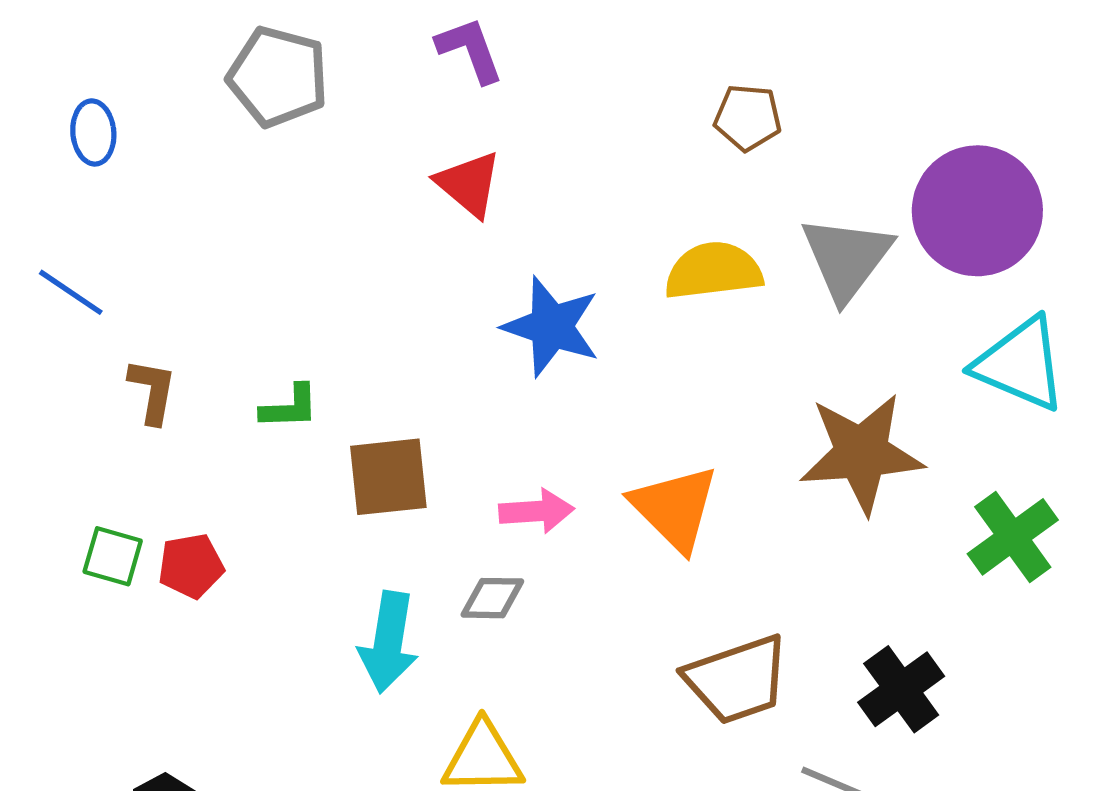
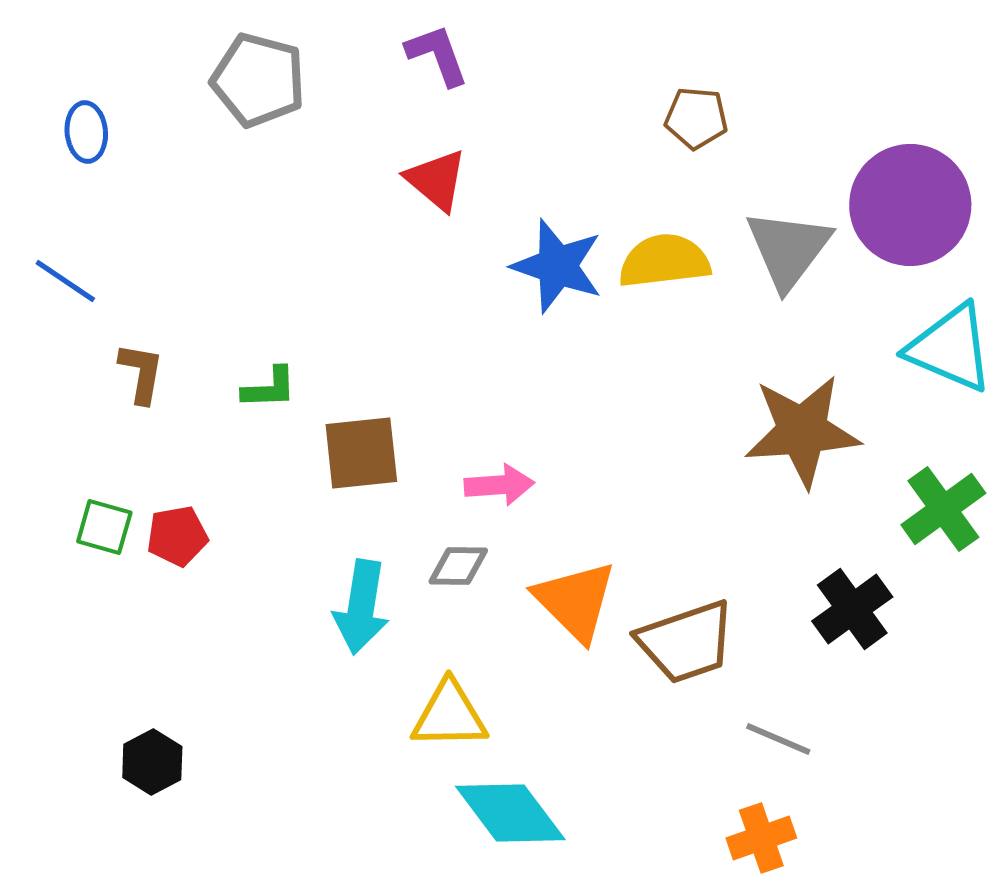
blue star: (551, 327) -> (557, 266), moved
orange triangle: (675, 508) -> (575, 601), moved
black cross: (901, 689) -> (852, 609), moved

